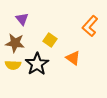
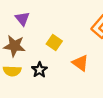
black star: (37, 64) -> (39, 70), size x0.6

